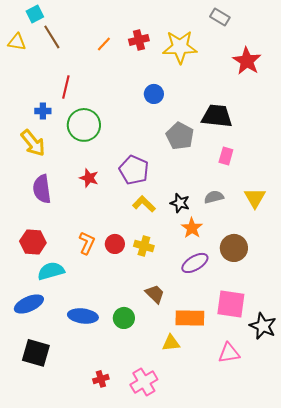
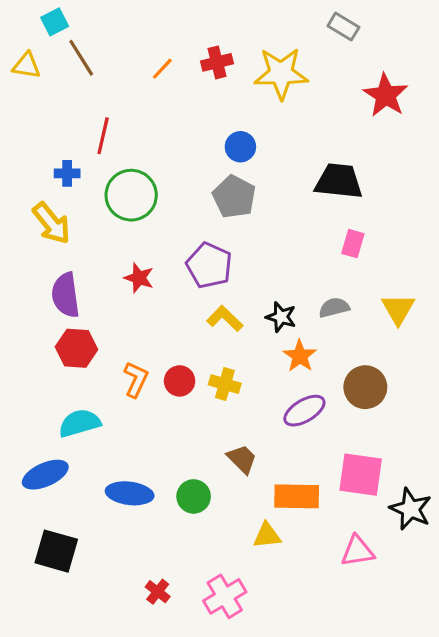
gray pentagon: (180, 136) -> (234, 197), moved
red hexagon: (33, 242) -> (76, 348), moved
red cross: (101, 379) -> (158, 592), turned -35

